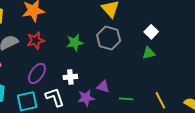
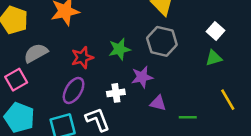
red star: (36, 40) -> (82, 58), moved
purple star: (86, 98) -> (142, 77), moved
yellow line: (160, 100) -> (228, 100), moved

